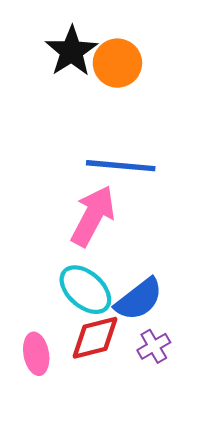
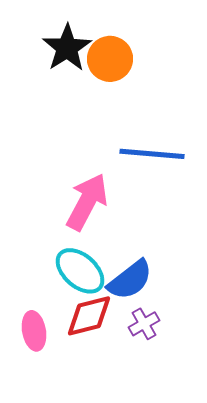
blue line: (121, 166) -> (152, 154), moved

